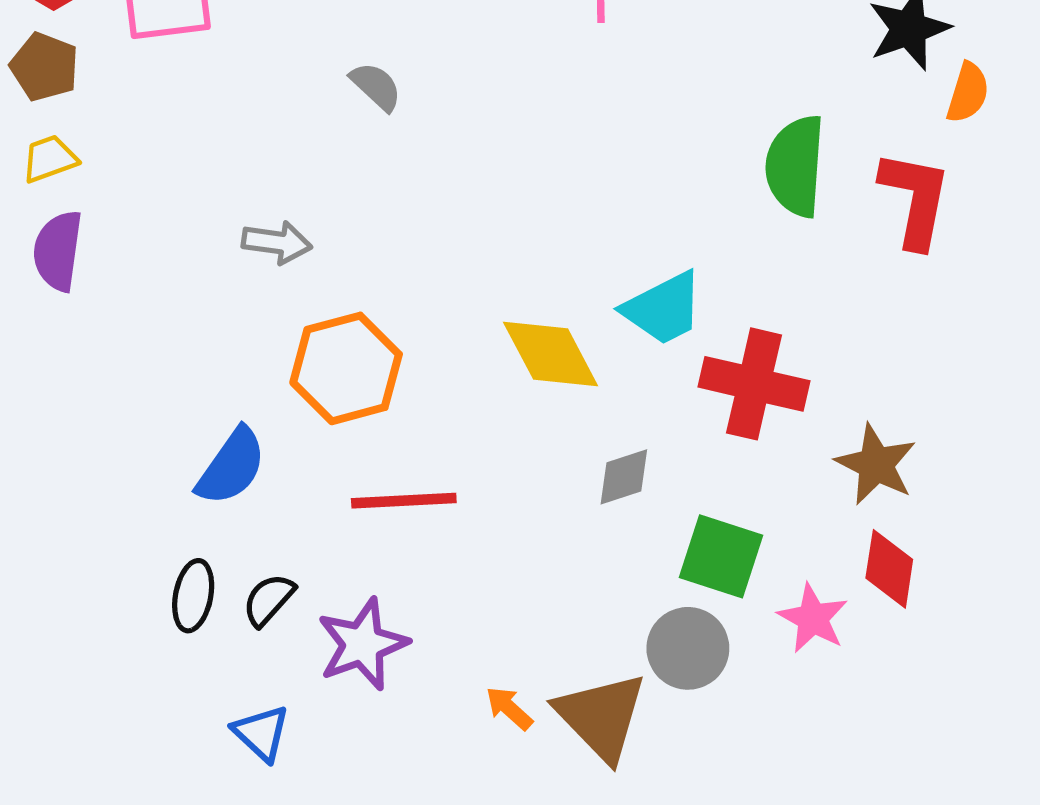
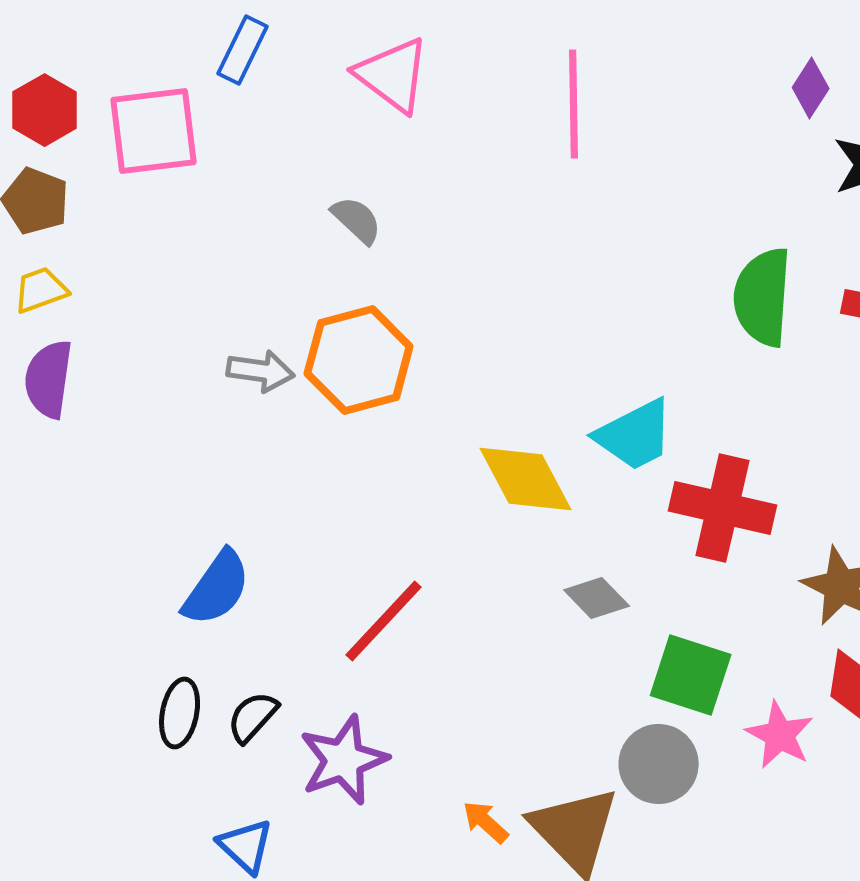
orange hexagon: (346, 368) -> (359, 360), moved
gray diamond: (624, 477) -> (597, 598), turned 64
red line: (404, 501) -> (384, 621), turned -44

